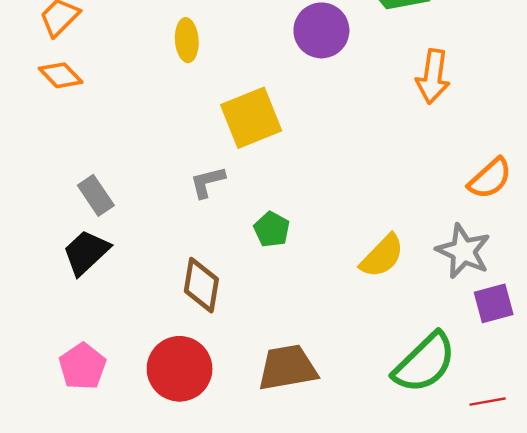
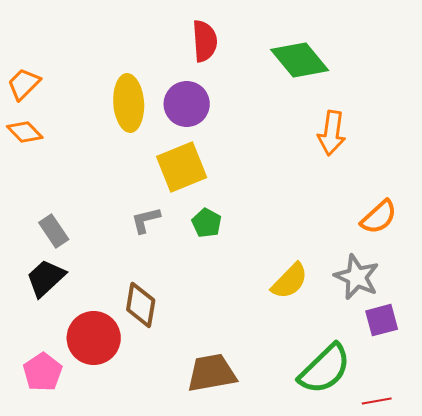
purple circle: (321, 30) -> (187, 104), moved
yellow ellipse: (187, 40) -> (129, 103), size x1.6
green pentagon: (272, 229) -> (207, 223), moved
red circle: (180, 369) -> (94, 338), moved

